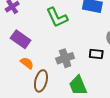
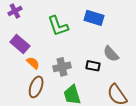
orange semicircle: (27, 63) -> (33, 63), moved

